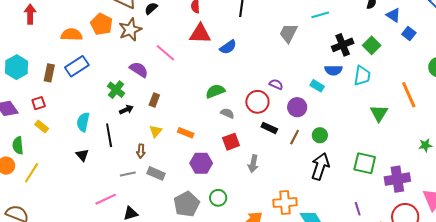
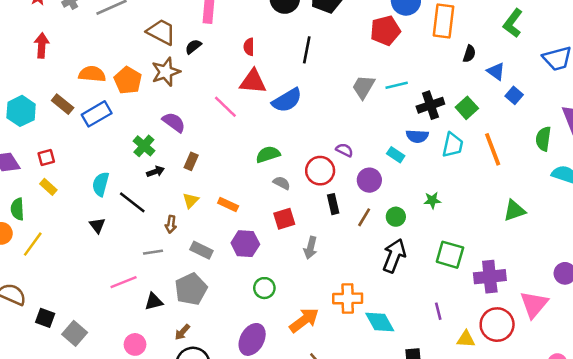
cyan line: (320, 15) -> (397, 85), moved
orange pentagon: (102, 24) -> (128, 80), moved
blue semicircle: (228, 47) -> (287, 100), size x1.4
pink line: (165, 53) -> (225, 107), moved
brown rectangle: (49, 73) -> (63, 104), moved, turned -66
orange line: (409, 95) -> (493, 149), moved
green triangle: (379, 113) -> (514, 211), moved, turned 36
black rectangle: (269, 128) -> (333, 204), turned 49
black line: (109, 135) -> (132, 202), turned -45
green star: (425, 145) -> (432, 200), moved
gray rectangle: (156, 173) -> (201, 250), moved
gray pentagon: (186, 204) -> (191, 289), moved

